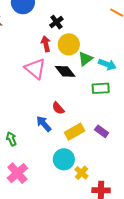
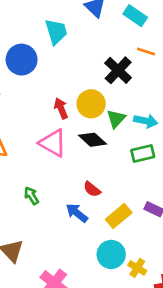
black cross: (56, 22) -> (118, 70), moved, size x1.5
green arrow: (11, 139) -> (31, 196), moved

